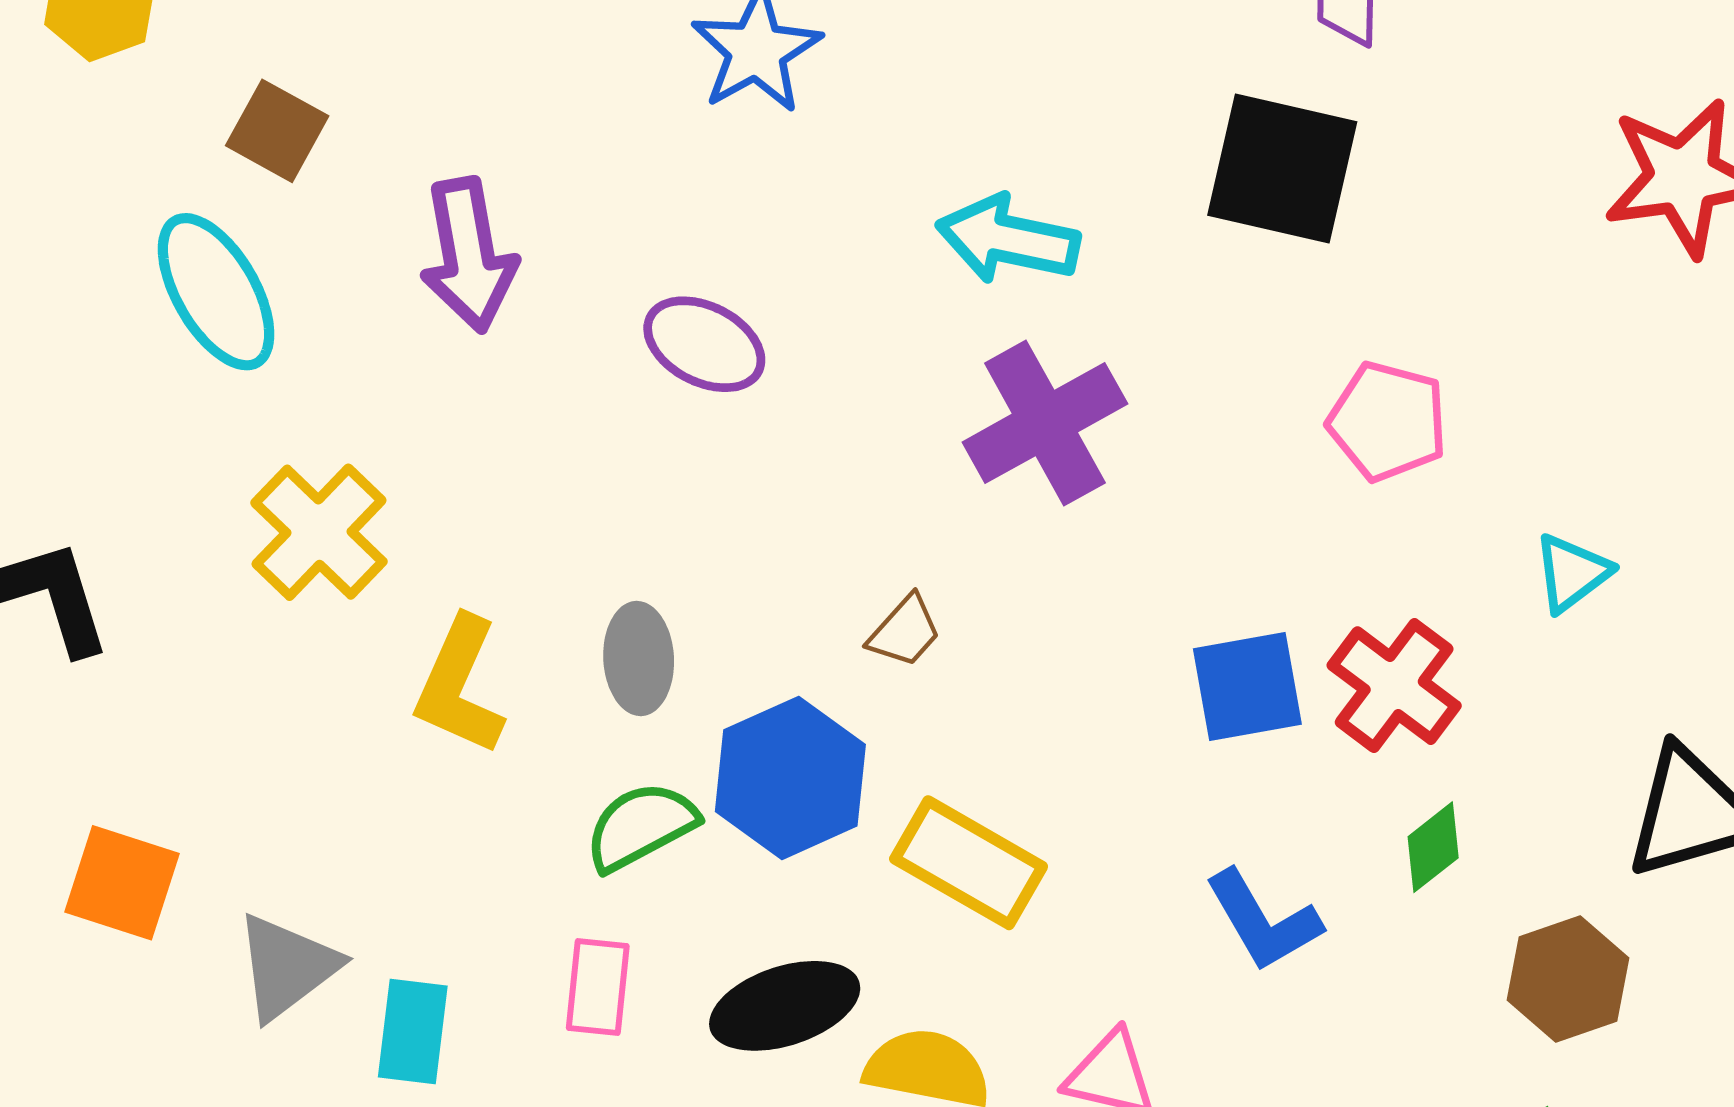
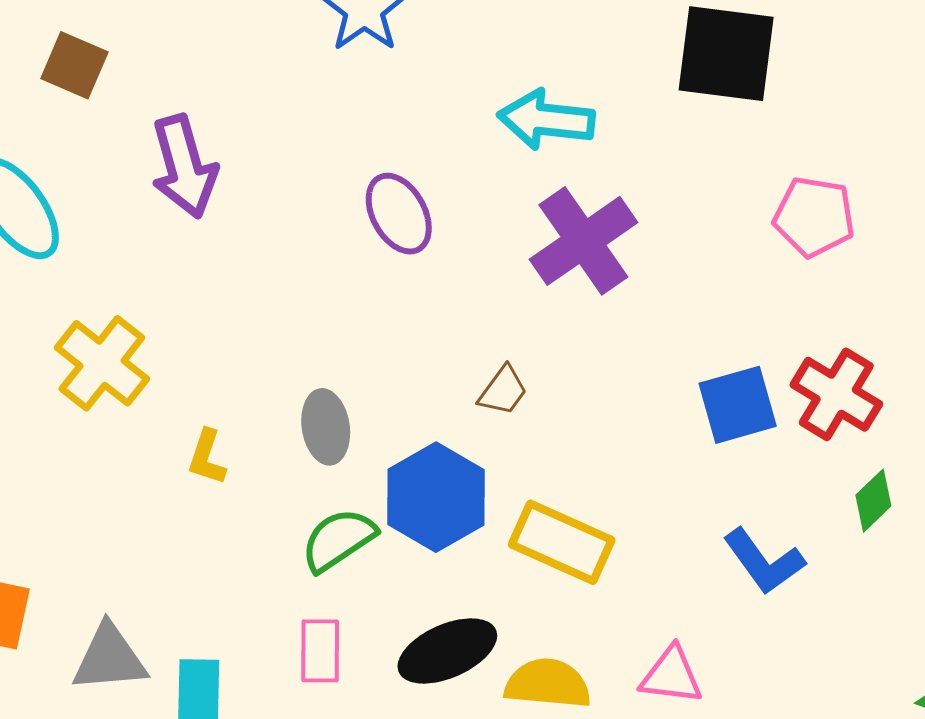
brown square: (277, 131) -> (74, 65), moved
purple ellipse: (704, 344) -> (399, 214), moved, turned 40
yellow L-shape: (459, 686) -> (207, 457), size x0.6
gray triangle: (287, 967) -> (109, 658), turned 38

